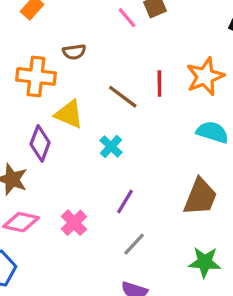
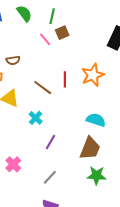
cyan semicircle: (212, 132) -> (96, 120), moved
purple line: (125, 201) -> (51, 142), moved
green star: (205, 262) -> (97, 175), moved

